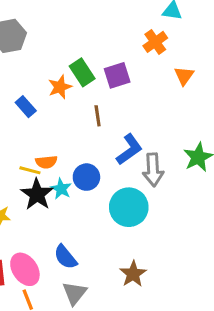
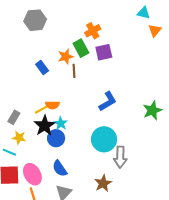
orange cross: (155, 42) -> (93, 31), moved
orange triangle: (184, 76) -> (155, 30), moved
brown line: (98, 116) -> (74, 71), moved
yellow line: (30, 170) -> (41, 110), turned -48
gray arrow: (153, 170) -> (120, 157), moved
blue circle: (86, 177) -> (56, 138), moved

